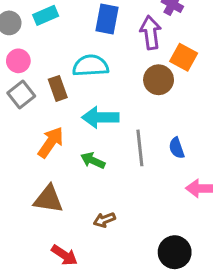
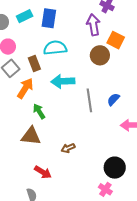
blue rectangle: (107, 19) -> (49, 18), moved
orange arrow: (51, 142) -> (25, 88), moved
blue semicircle: (177, 148) -> (113, 99), turned 64
green arrow: (93, 161) -> (39, 111), moved, turned 35

